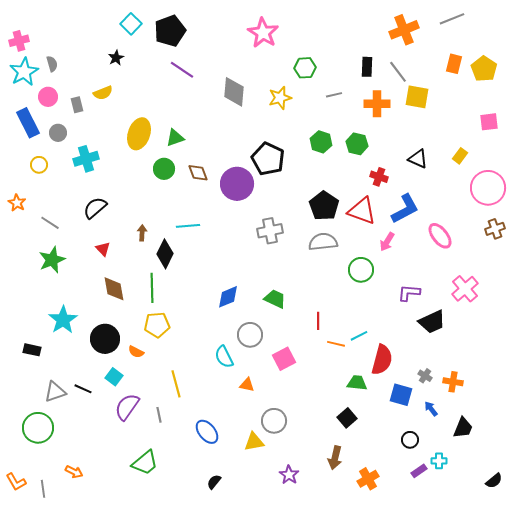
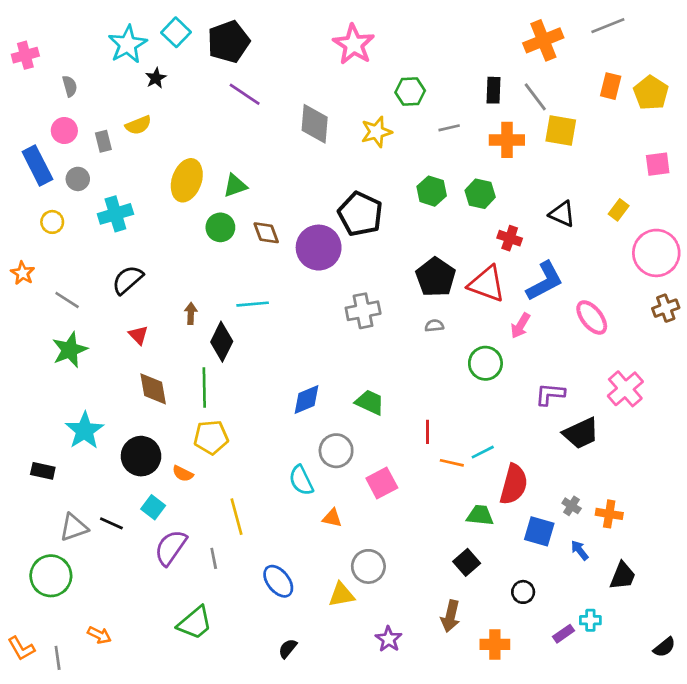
cyan star: (24, 72) -> (128, 44), moved
gray semicircle: (323, 242) -> (434, 326), size x0.5
black circle: (410, 440) -> (523, 592), moved
orange cross: (368, 479) -> (495, 644), turned 30

